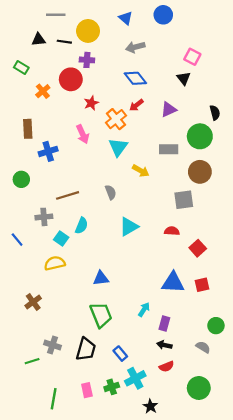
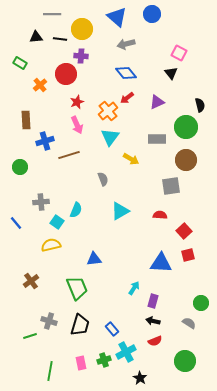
blue triangle: (126, 18) -> (117, 17), size x1.5
red star: (91, 103) -> (77, 102), moved
brown line: (68, 195) -> (69, 155), moved
red square: (202, 285) -> (188, 255), moved
green trapezoid: (101, 315) -> (77, 288), moved

